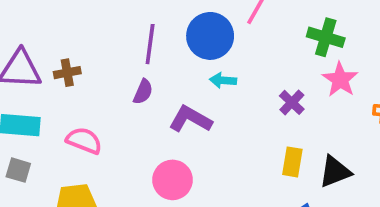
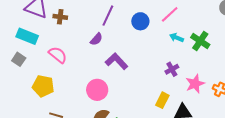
blue circle: (210, 36) -> (140, 21), size x0.7
cyan arrow: (223, 80) -> (176, 38), moved
pink star: (340, 80) -> (195, 84), moved

